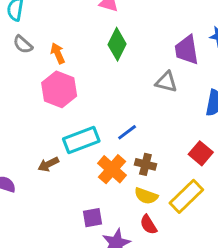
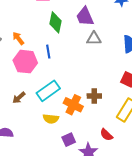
purple trapezoid: (187, 50) -> (85, 17), moved
blue line: (127, 132) -> (48, 52), moved, turned -48
brown arrow: (48, 164) -> (19, 98), moved
yellow semicircle: (146, 196) -> (51, 119), moved

